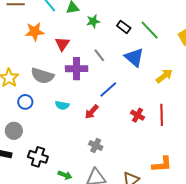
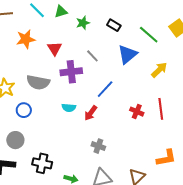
green line: (150, 30) -> (149, 35), moved
blue triangle: (134, 57) -> (127, 54), turned 45
cyan semicircle: (62, 105) -> (69, 108), moved

